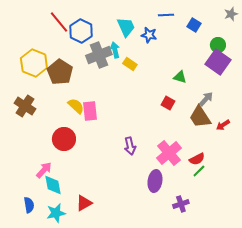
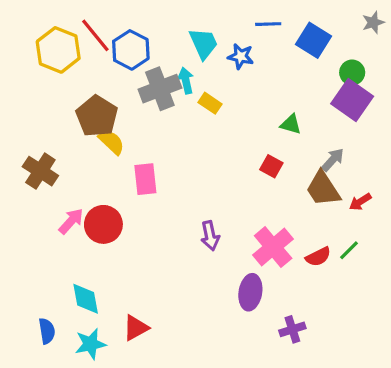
blue square: (194, 25) -> (313, 40), size x1.5
yellow hexagon: (34, 63) -> (58, 50), moved
yellow semicircle: (76, 106) -> (111, 142), moved
pink arrow: (44, 170) -> (71, 221), moved
green line: (199, 171) -> (349, 250), moved

